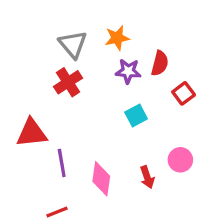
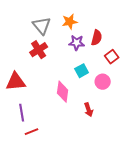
pink circle: (180, 160) -> (103, 82), moved
purple line: (62, 163) -> (22, 113), moved
pink diamond: (101, 179) -> (63, 92), moved

